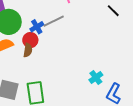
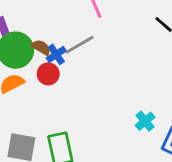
brown semicircle: (28, 50) -> (41, 47), moved, turned -64

